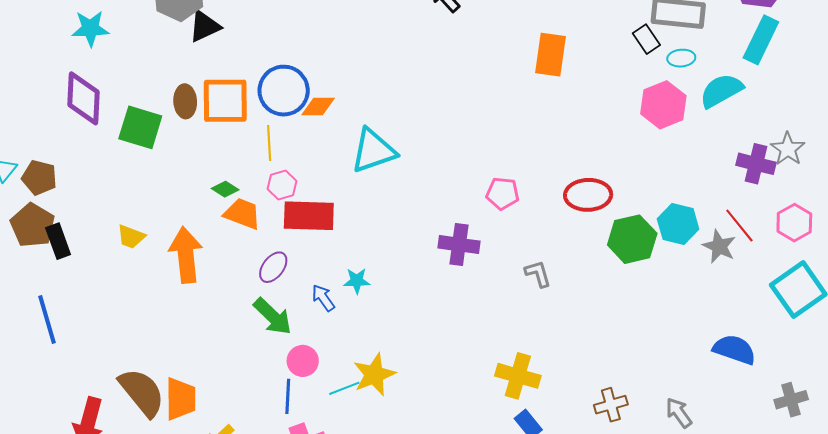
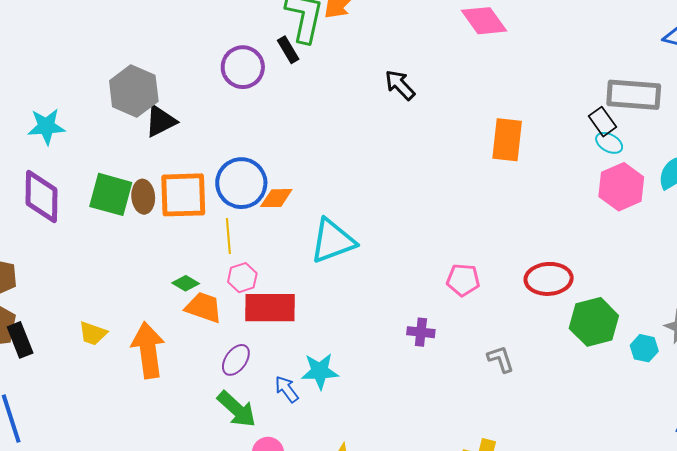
cyan ellipse: (681, 58) -> (609, 143), moved, turned 36
green square: (140, 127) -> (111, 194), moved
cyan hexagon: (678, 224) -> (644, 348), moved, size x0.7
purple cross: (459, 245) -> (421, 332), size x0.7
cyan star: (357, 281) -> (320, 371), size x1.4

